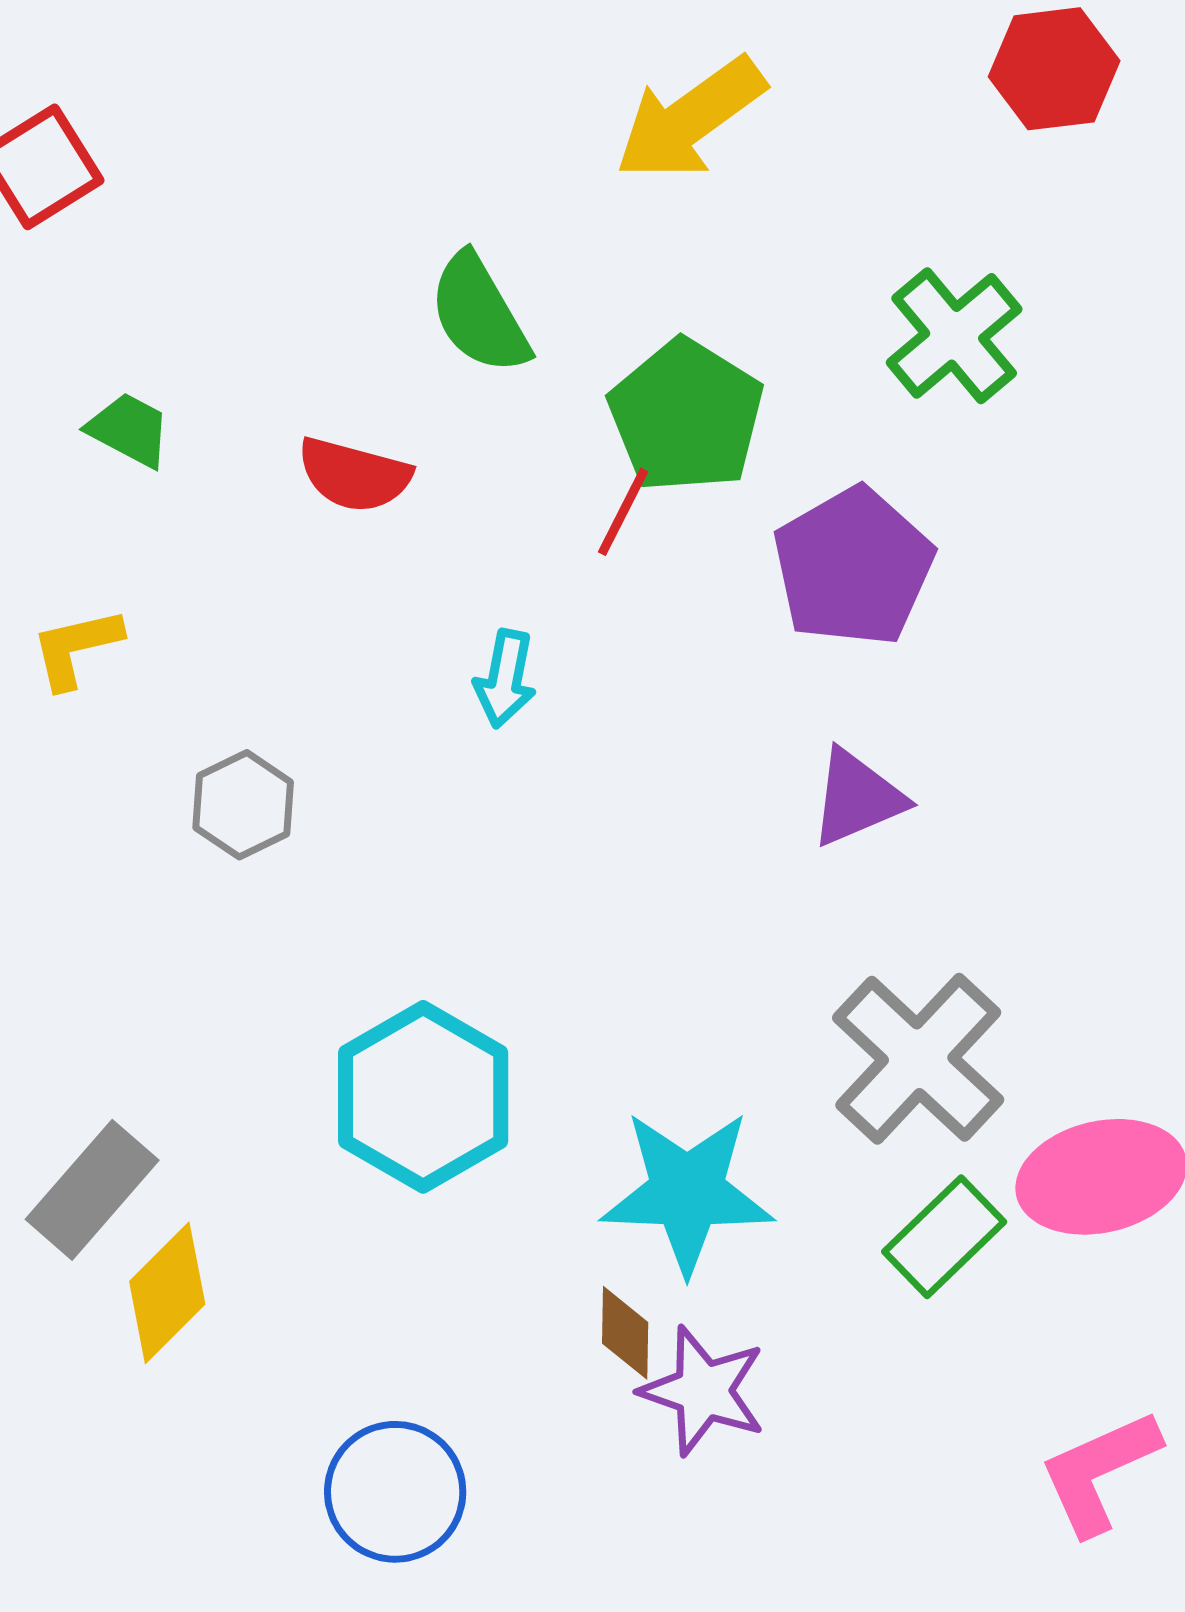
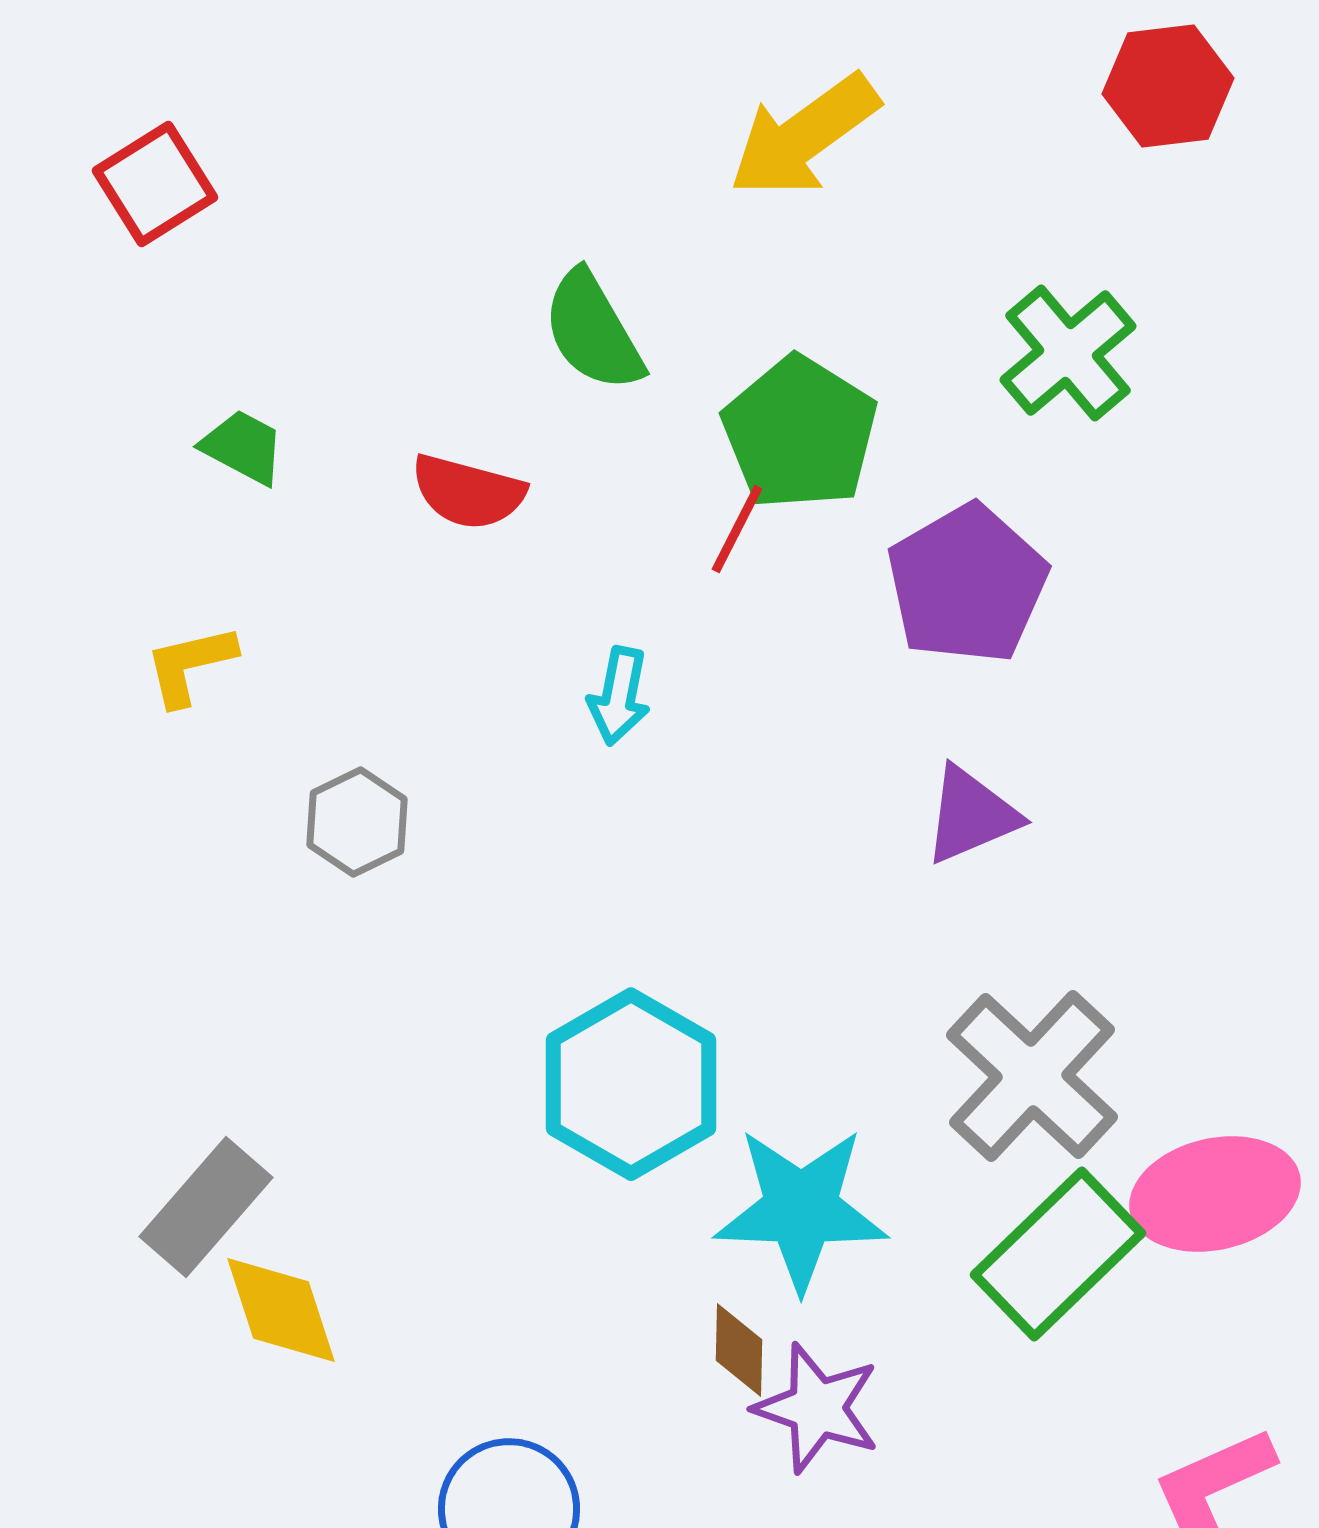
cyan hexagon: (423, 1097) -> (631, 1084), moved
green rectangle: (944, 1237) -> (1058, 1254), size x1.4
yellow diamond: (167, 1293) -> (281, 1310), turned -63

